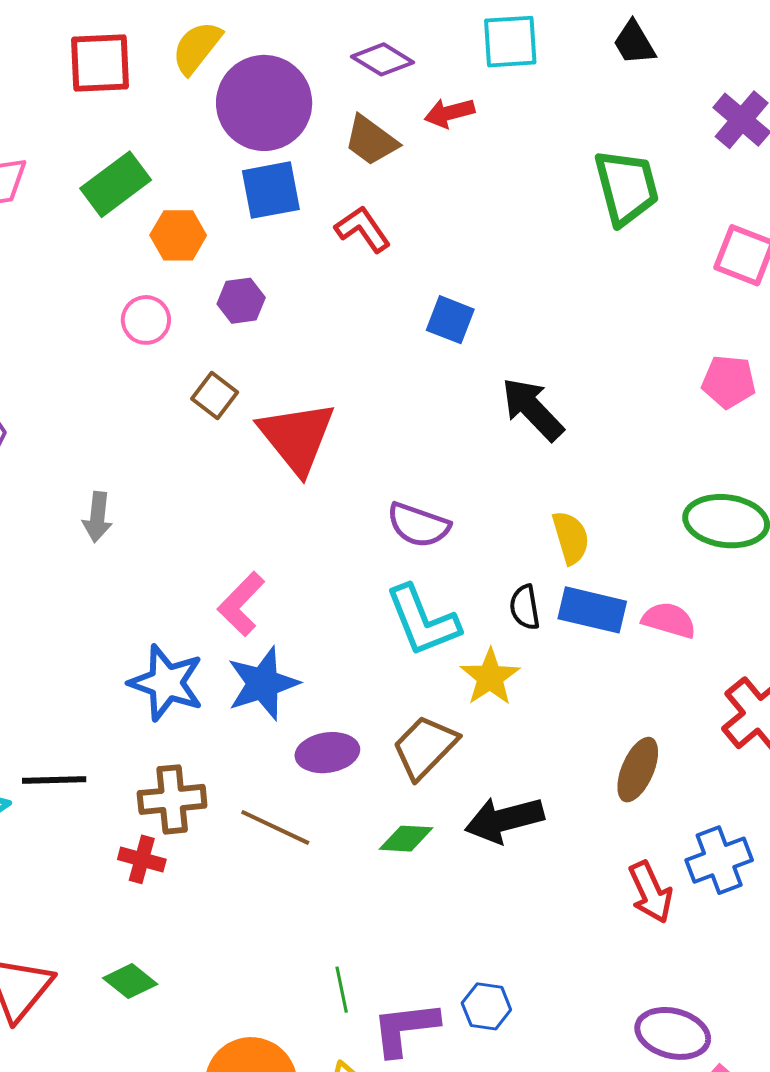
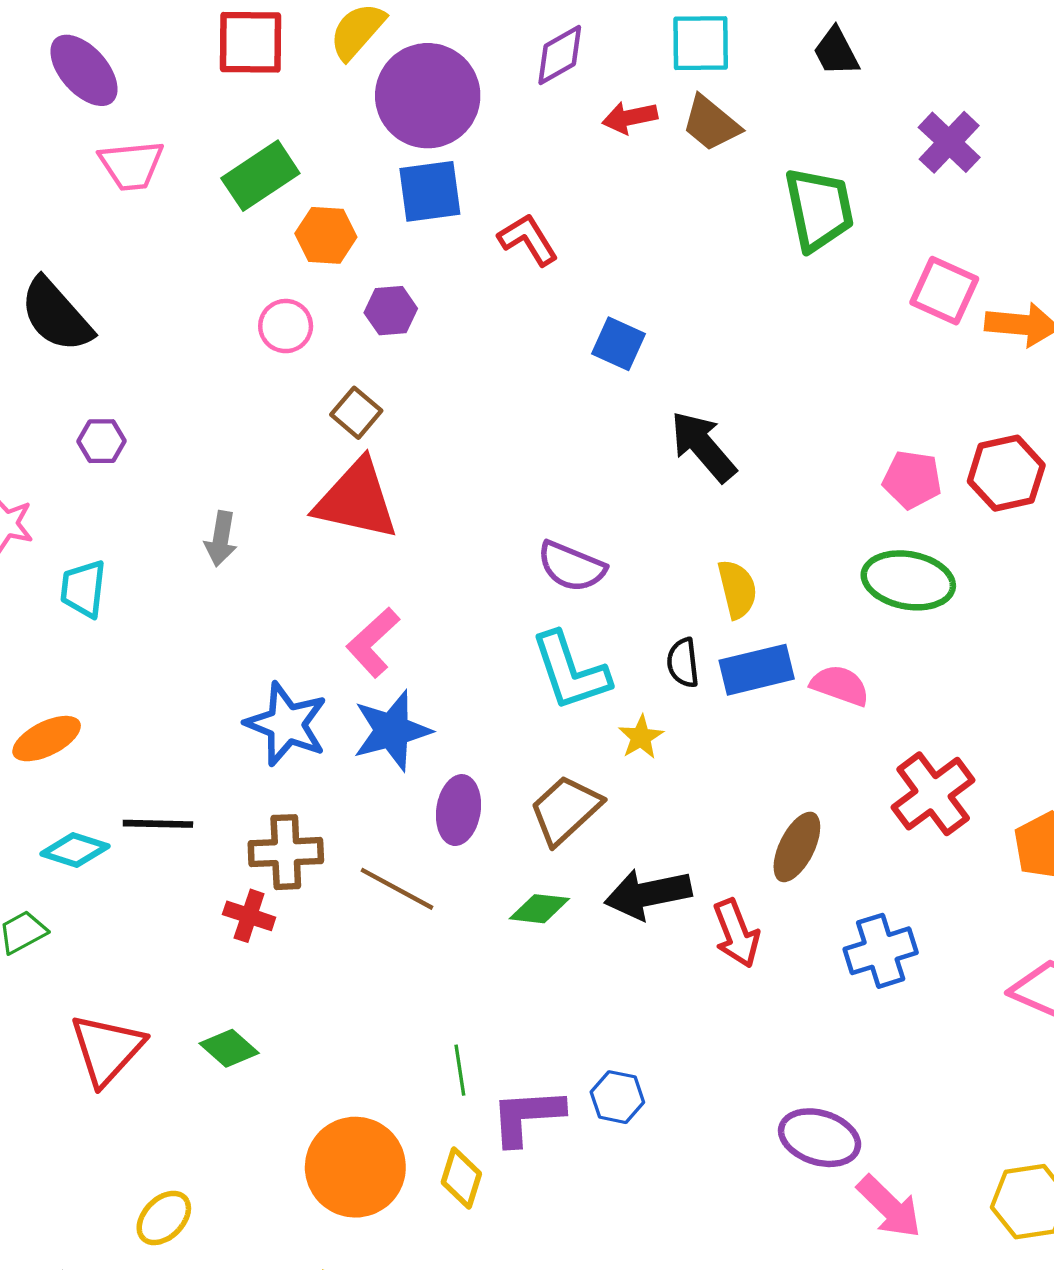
purple diamond: (382, 59) -> (560, 55), turned -64
brown trapezoid: (371, 141) -> (711, 124), moved
pink pentagon: (729, 382) -> (912, 480), moved
red triangle: (297, 437) -> (356, 500), moved, turned -42
blue rectangle: (592, 610) -> (757, 670), turned -30
yellow star: (490, 677) -> (641, 737), size x0.7
purple ellipse: (327, 753) -> (458, 810), turned -76
red arrow: (651, 892) -> (736, 933), moved

